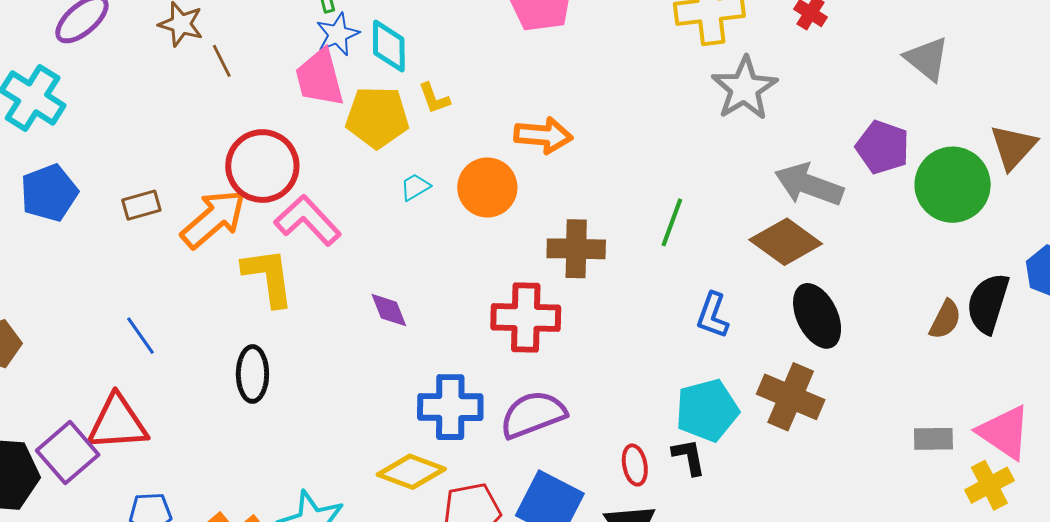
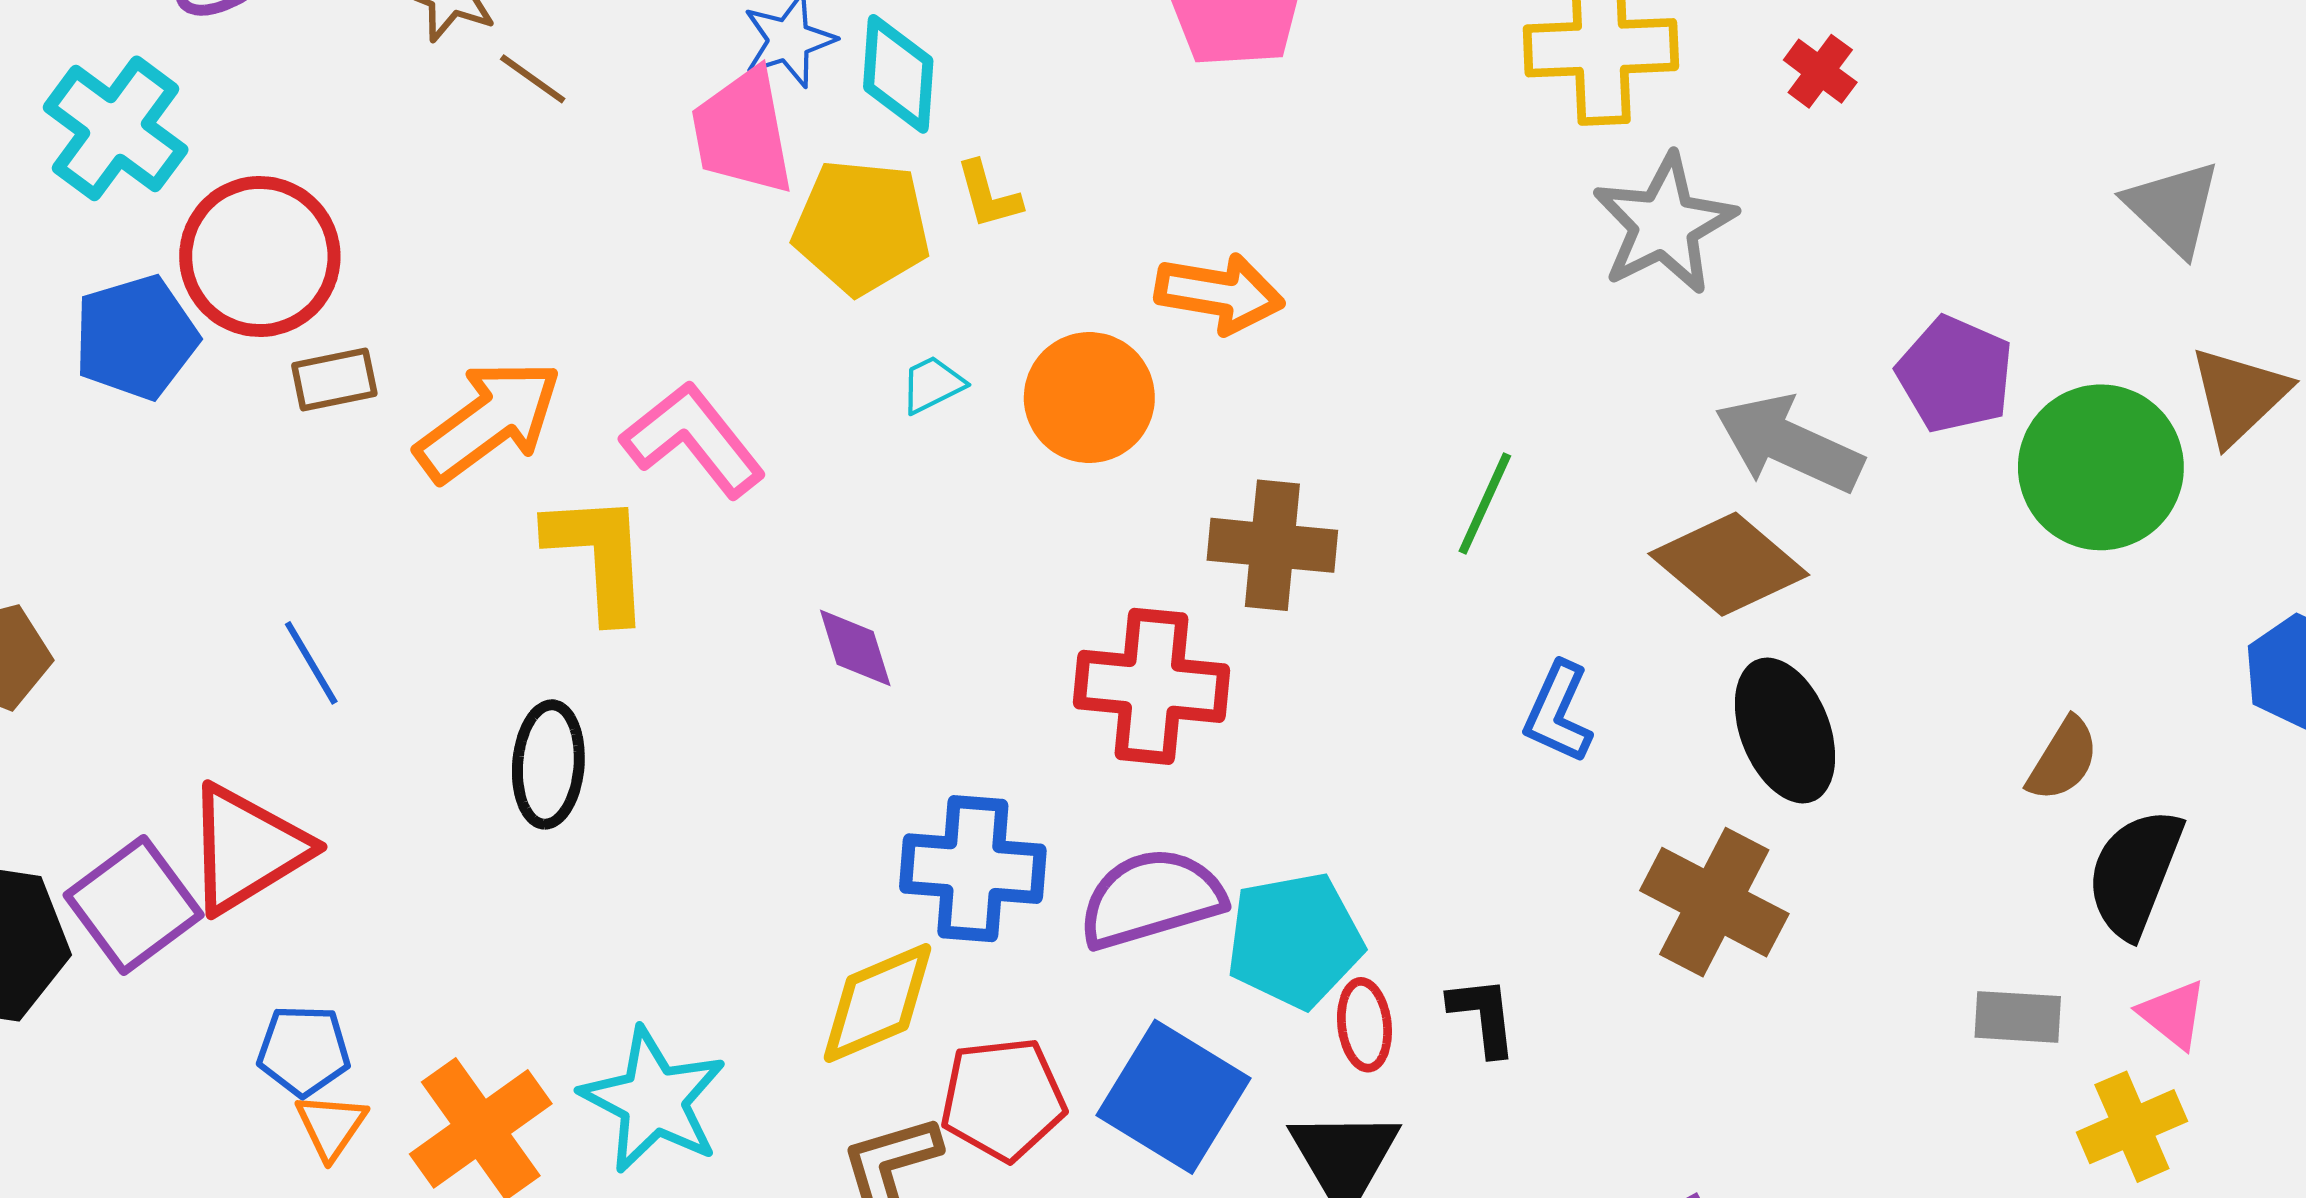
gray triangle: (927, 59) -> (2173, 208), moved
brown line: (222, 61) -> (533, 79), turned -32
red circle: (262, 166) -> (260, 256), moved
black semicircle: (988, 303) -> (2135, 873), moved
cyan pentagon: (707, 410) -> (1295, 940), moved
red triangle: (117, 423) -> (247, 849), turned -32
pink triangle: (1004, 432) -> (2173, 1014), size x0.6
yellow diamond: (411, 472) -> (878, 1003), turned -48

